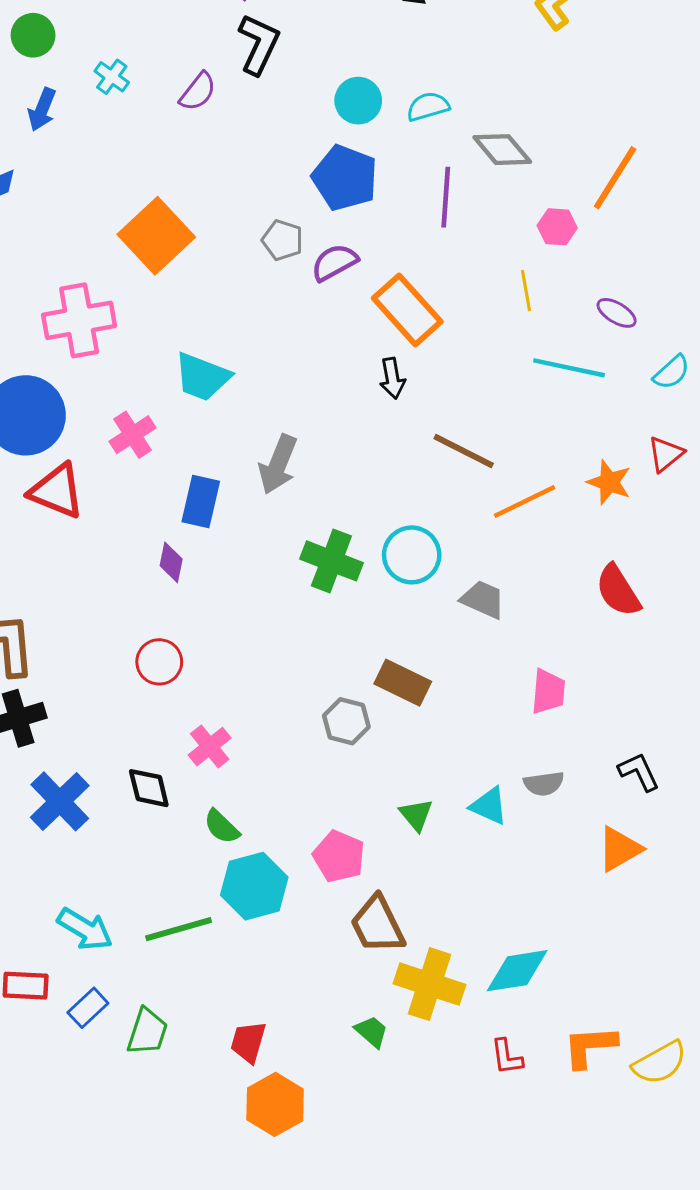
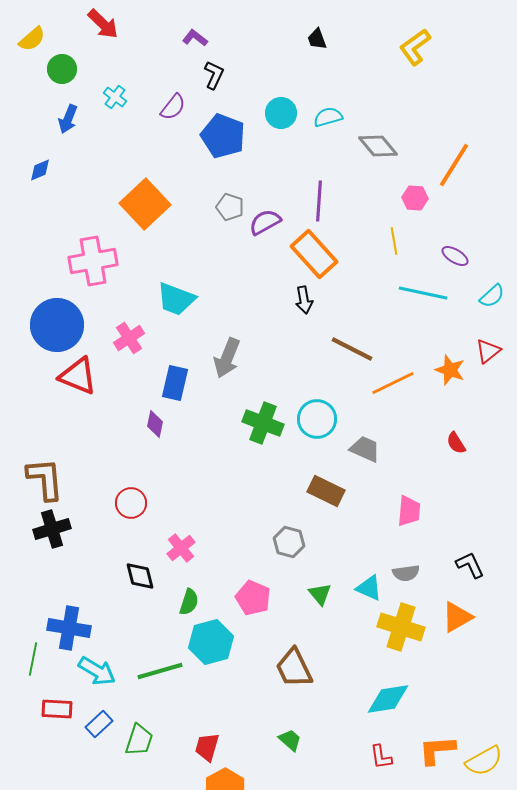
black L-shape: (259, 44) -> (214, 75), size x0.7
blue pentagon: (345, 178) -> (223, 136), moved
purple line: (446, 197) -> (319, 201), moved
red semicircle: (618, 591) -> (456, 443), size x0.6
red circle: (159, 662) -> (131, 503), moved
brown rectangle: (403, 683) -> (326, 491), moved
gray hexagon: (346, 721) -> (289, 542), moved
blue cross: (60, 801) -> (69, 628), moved, turned -36
green semicircle: (222, 827) -> (189, 602), turned -116
pink pentagon: (339, 856) -> (253, 598), moved
yellow cross: (429, 984) -> (401, 627), moved

